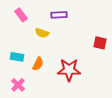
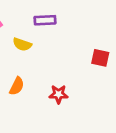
red star: (69, 70) -> (59, 94), size x0.6

